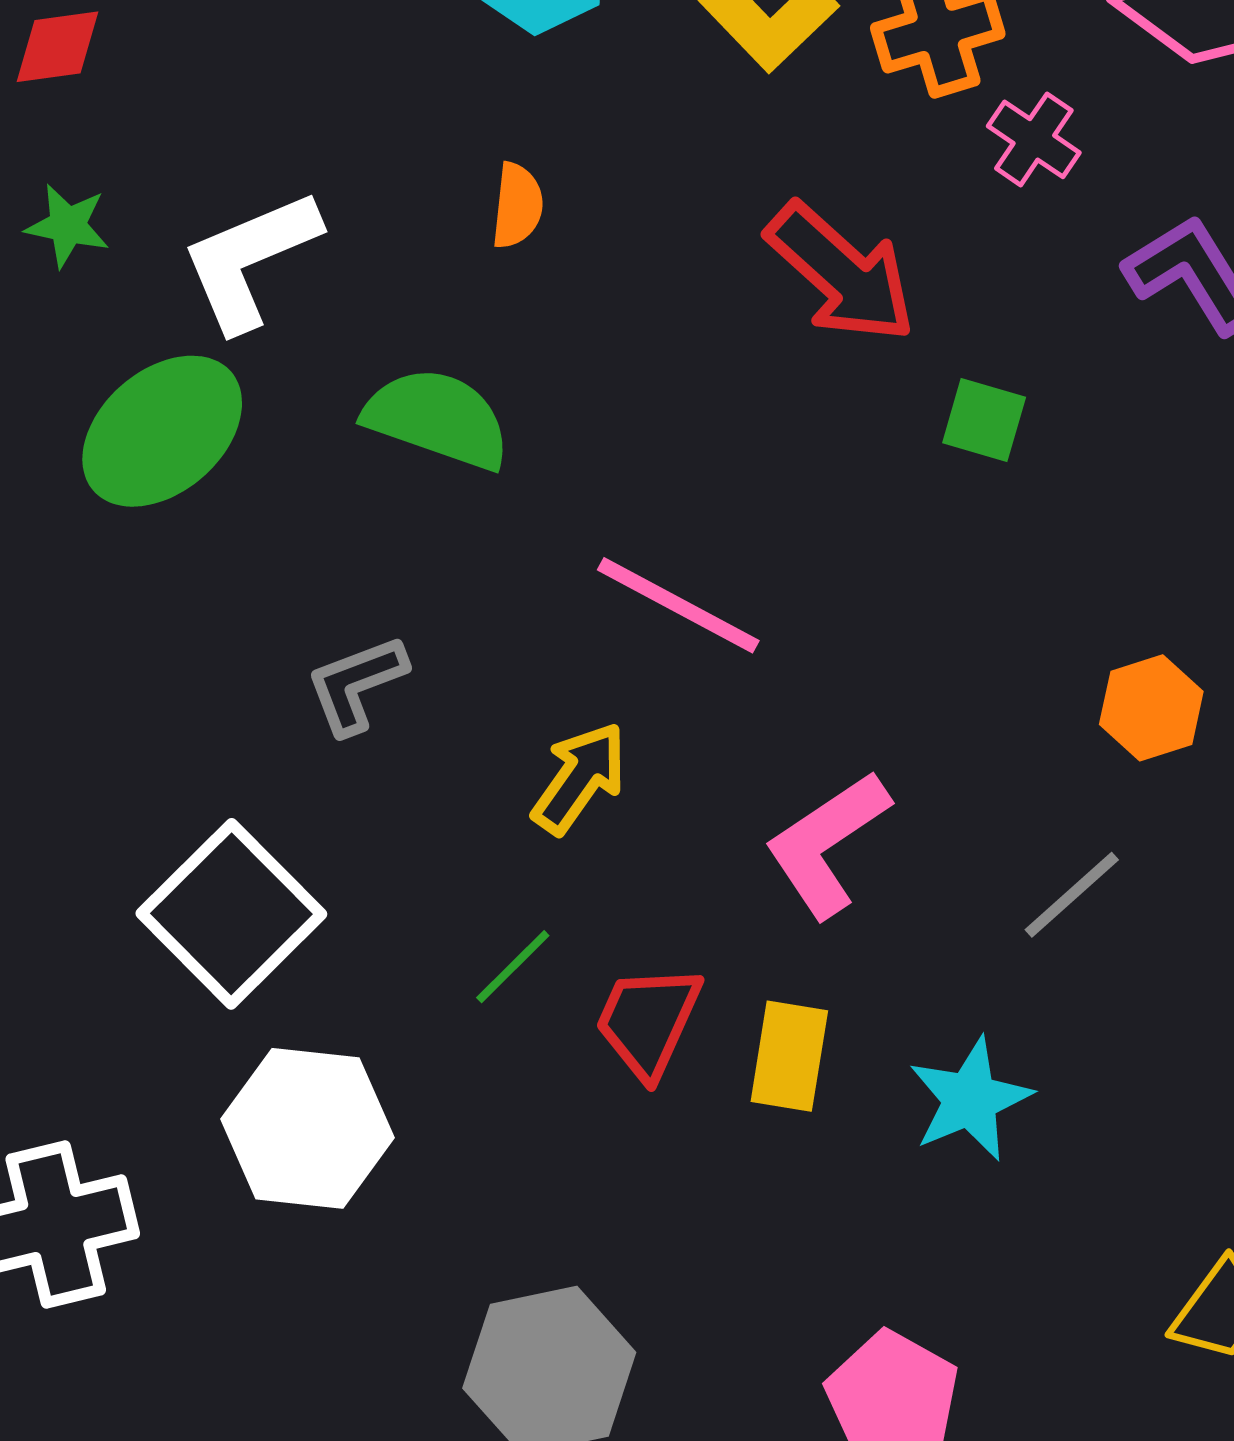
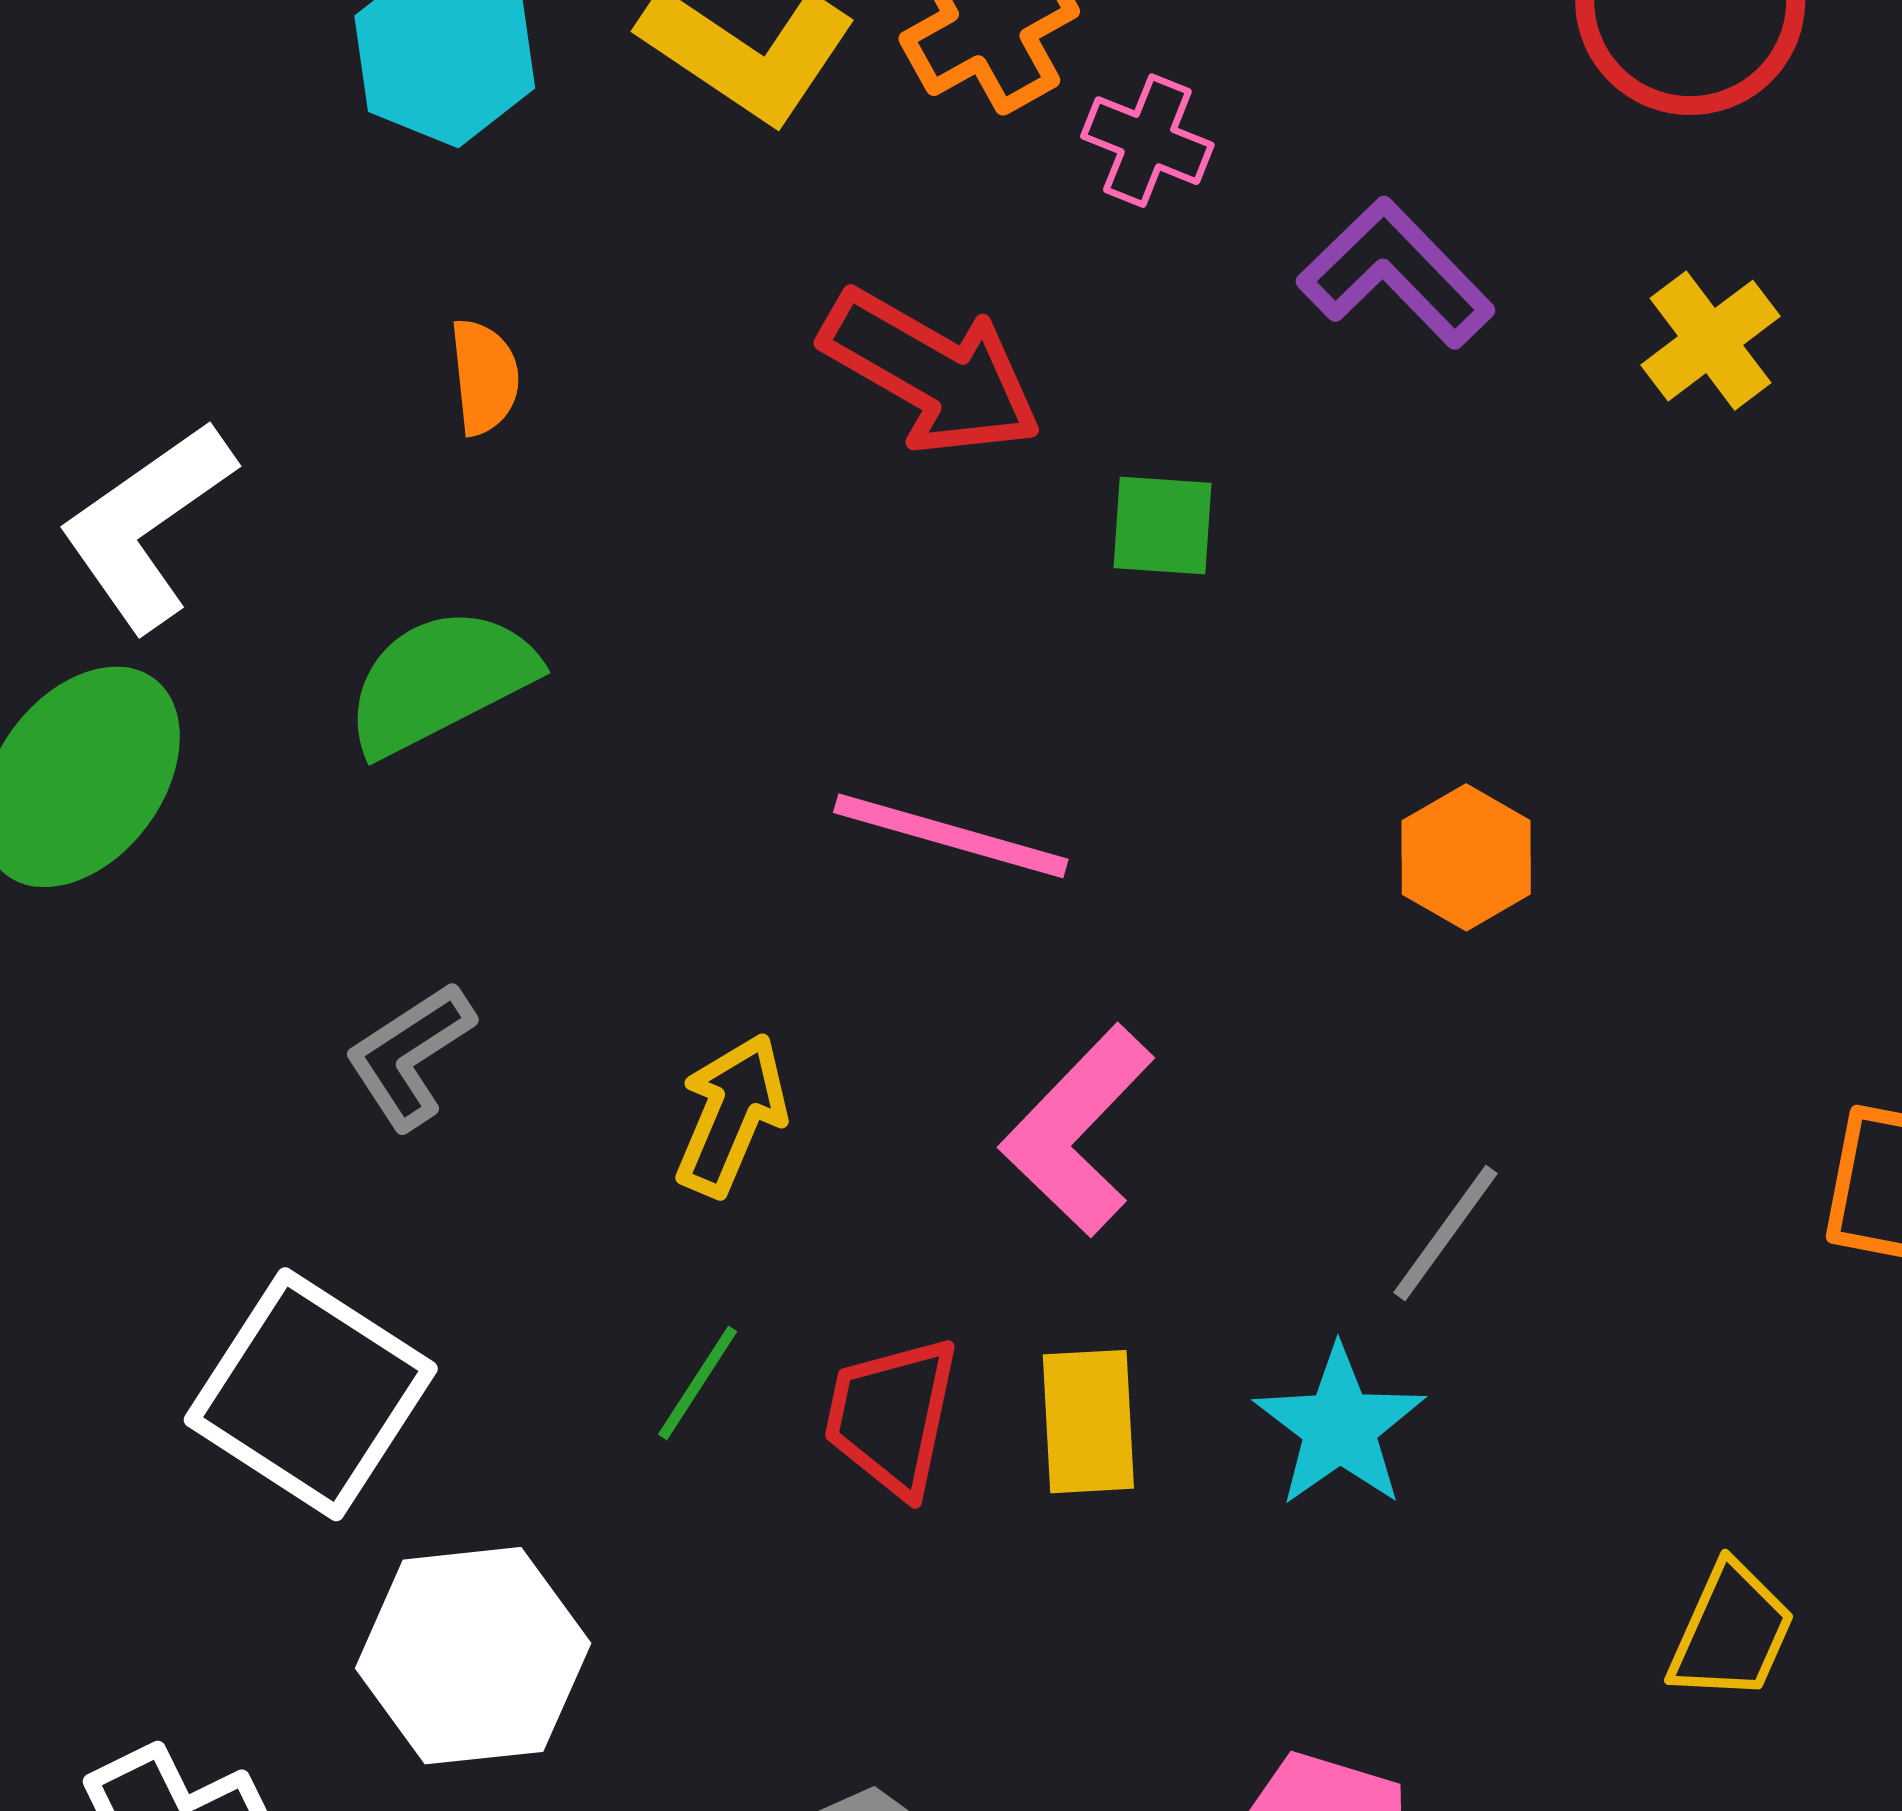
green semicircle: (437, 419) -> (440, 681), turned -34
pink line: (678, 605) -> (951, 836), moved
gray line: (1072, 895) -> (1446, 1233), moved

